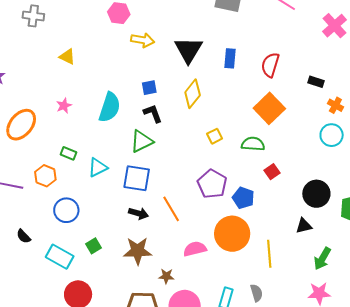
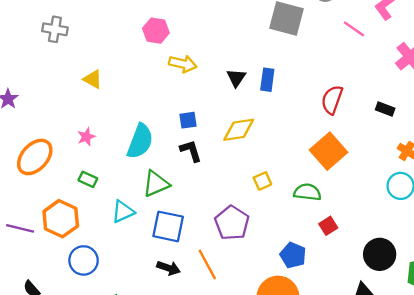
black triangle: (188, 50) -> (236, 78), size x0.6
blue rectangle: (230, 58) -> (267, 80), moved
black rectangle: (316, 82) -> (385, 109), moved
yellow diamond: (193, 94) -> (239, 130), turned 40
green triangle: (142, 141) -> (156, 184), moved
green rectangle: (69, 153) -> (88, 179), moved
orange hexagon: (45, 176) -> (61, 219), size x1.4
purple pentagon: (212, 184) -> (232, 223), moved

